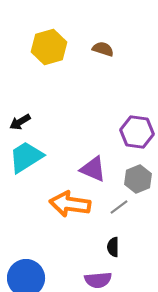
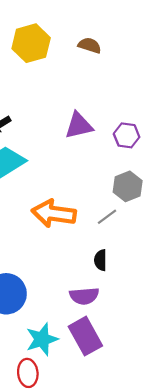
purple hexagon: (137, 132) -> (127, 135), size x0.7
purple triangle: (93, 169) -> (79, 126), moved, turned -36

